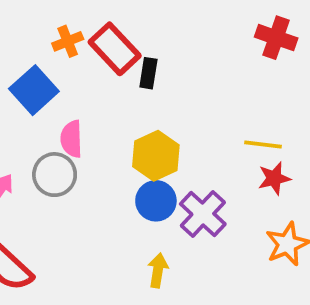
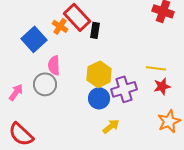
orange cross: (68, 41) -> (60, 26), moved, turned -35
purple cross: (203, 214) -> (124, 89), moved, turned 30
yellow arrow: (158, 270) -> (111, 126), moved, turned 42

